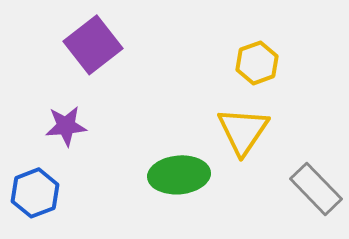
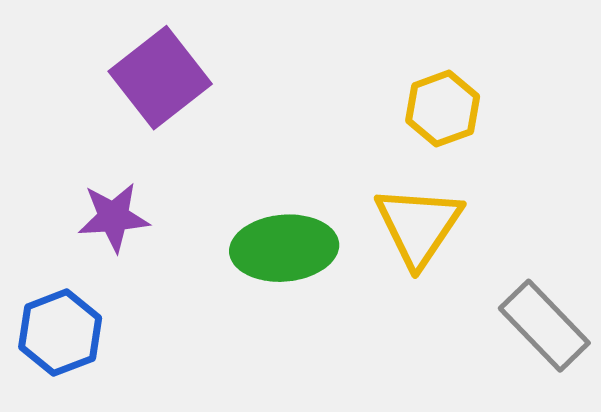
green ellipse: (179, 175) -> (284, 248), moved

